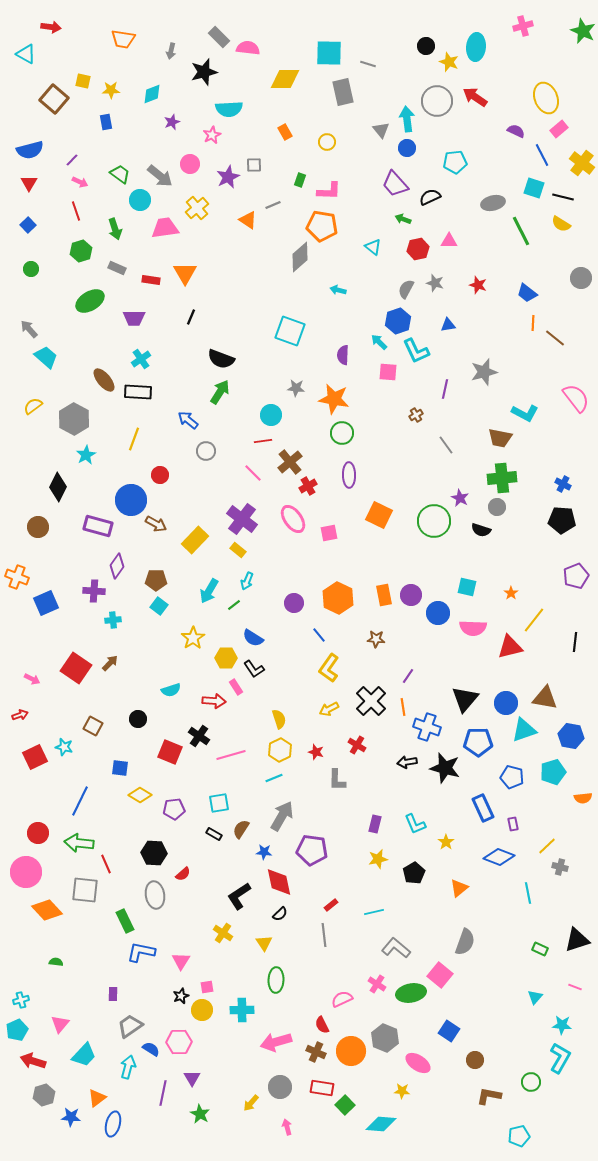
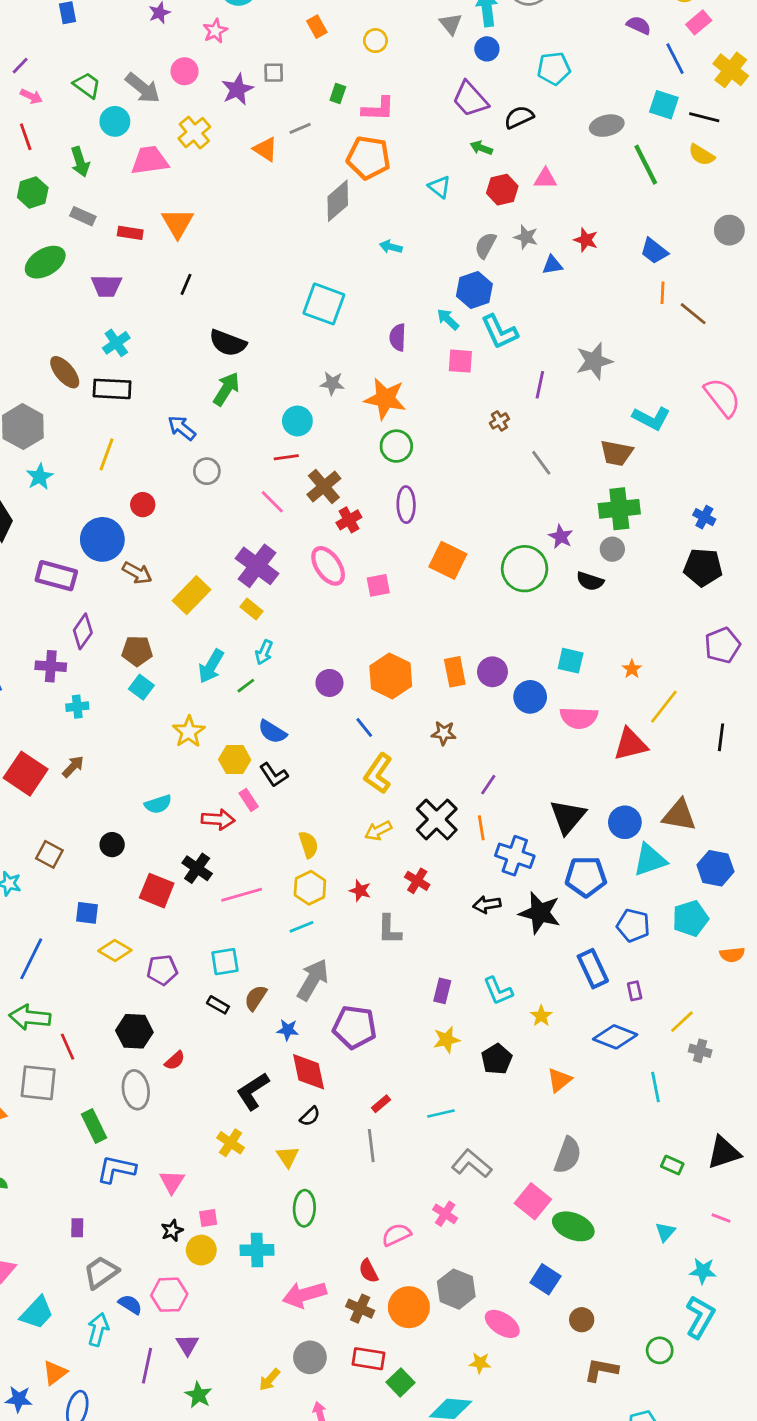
blue triangle: (448, 325) -> (552, 265), moved
green ellipse: (411, 993) -> (573, 1226), moved, turned 32

